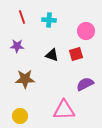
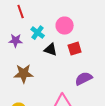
cyan cross: (49, 20) -> (38, 33), moved, turned 32
pink circle: (86, 31) -> (65, 26), moved

